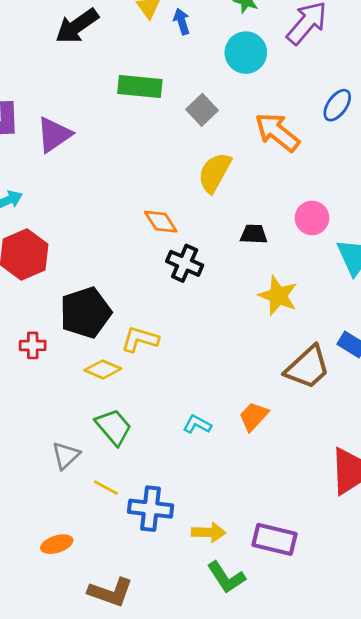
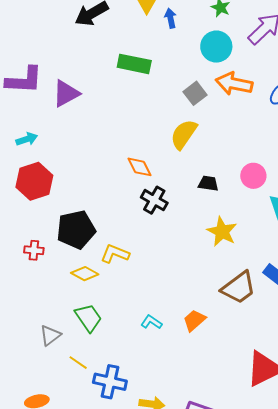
gray square: (202, 110) -> (195, 93), moved
orange arrow: (277, 132) -> (234, 84), moved, turned -33

